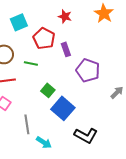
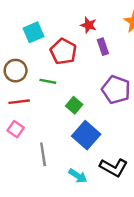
purple rectangle: (66, 49) -> (103, 47), moved
green square: (48, 90) -> (74, 105), moved
cyan arrow: (44, 142) -> (78, 176), moved

